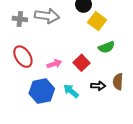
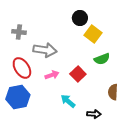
gray arrow: (47, 16) -> (45, 50), moved
black arrow: (98, 86) -> (94, 114), moved
blue hexagon: (42, 91) -> (18, 97), moved

